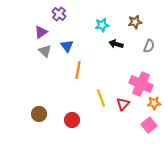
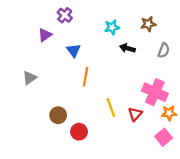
gray triangle: (45, 51) -> (30, 78), moved, turned 40
brown circle: (39, 114) -> (58, 115), moved

